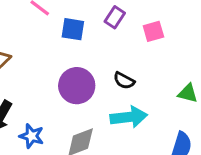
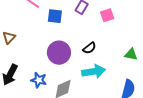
black semicircle: (124, 81) -> (89, 48), turned -64
blue star: (32, 136) -> (39, 80), moved

